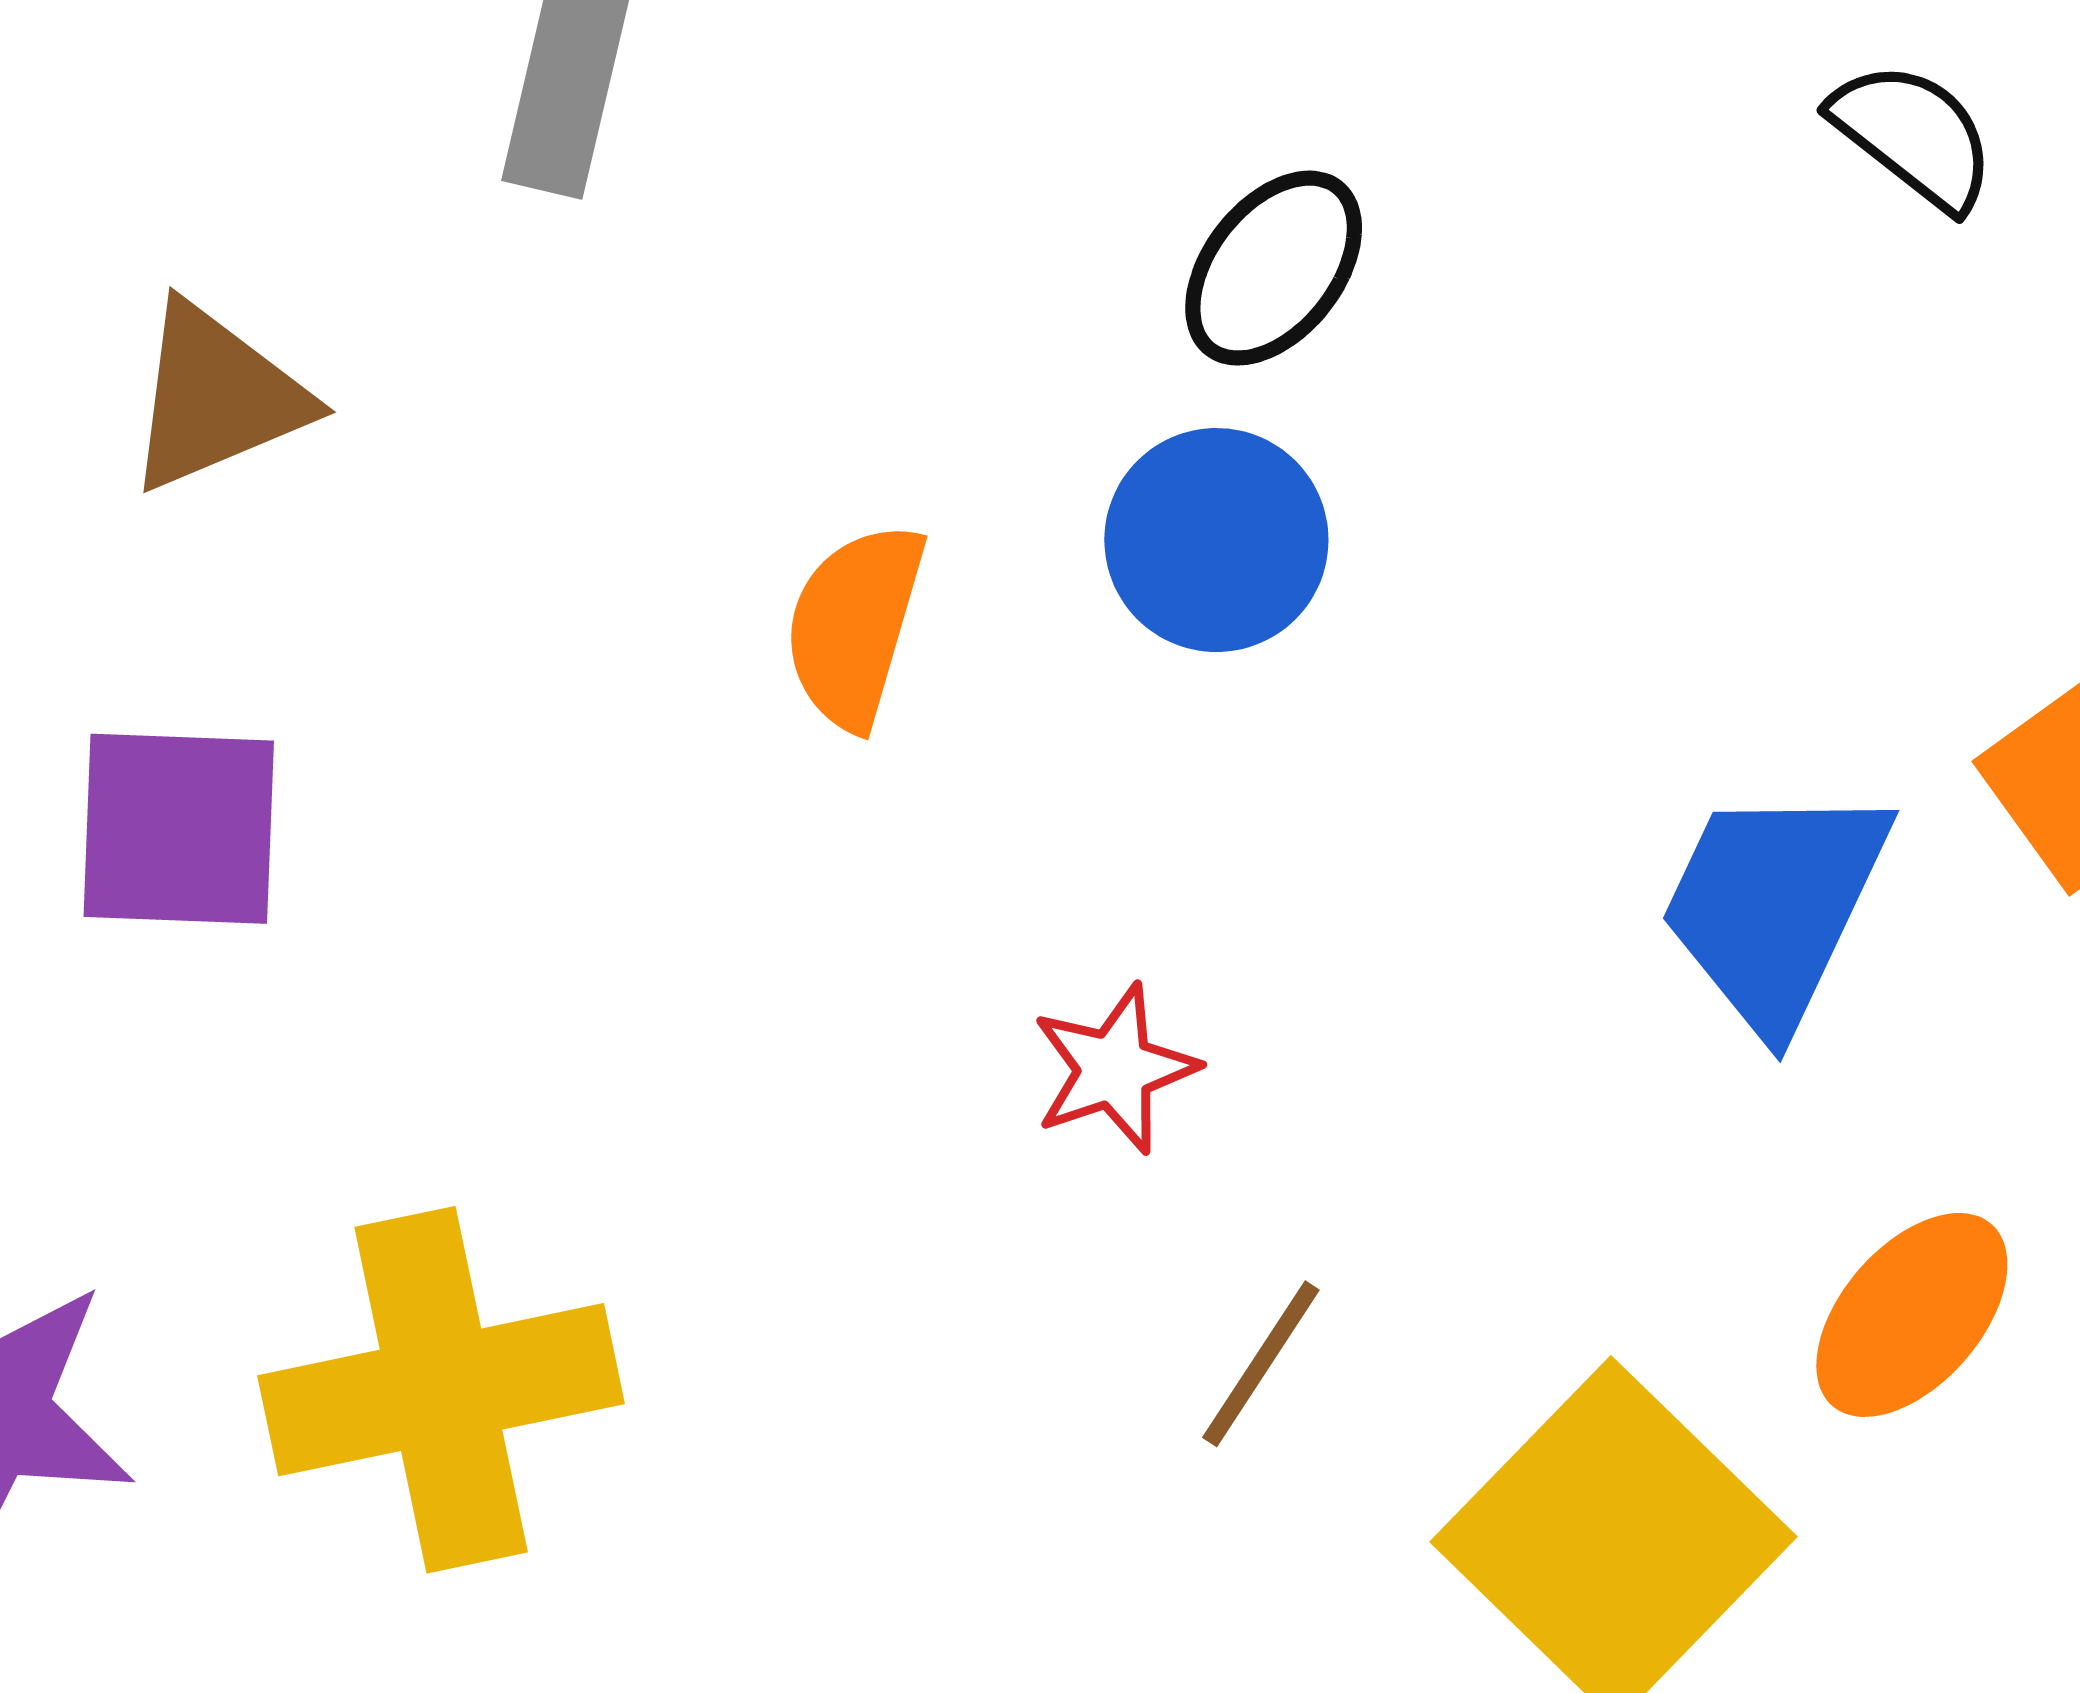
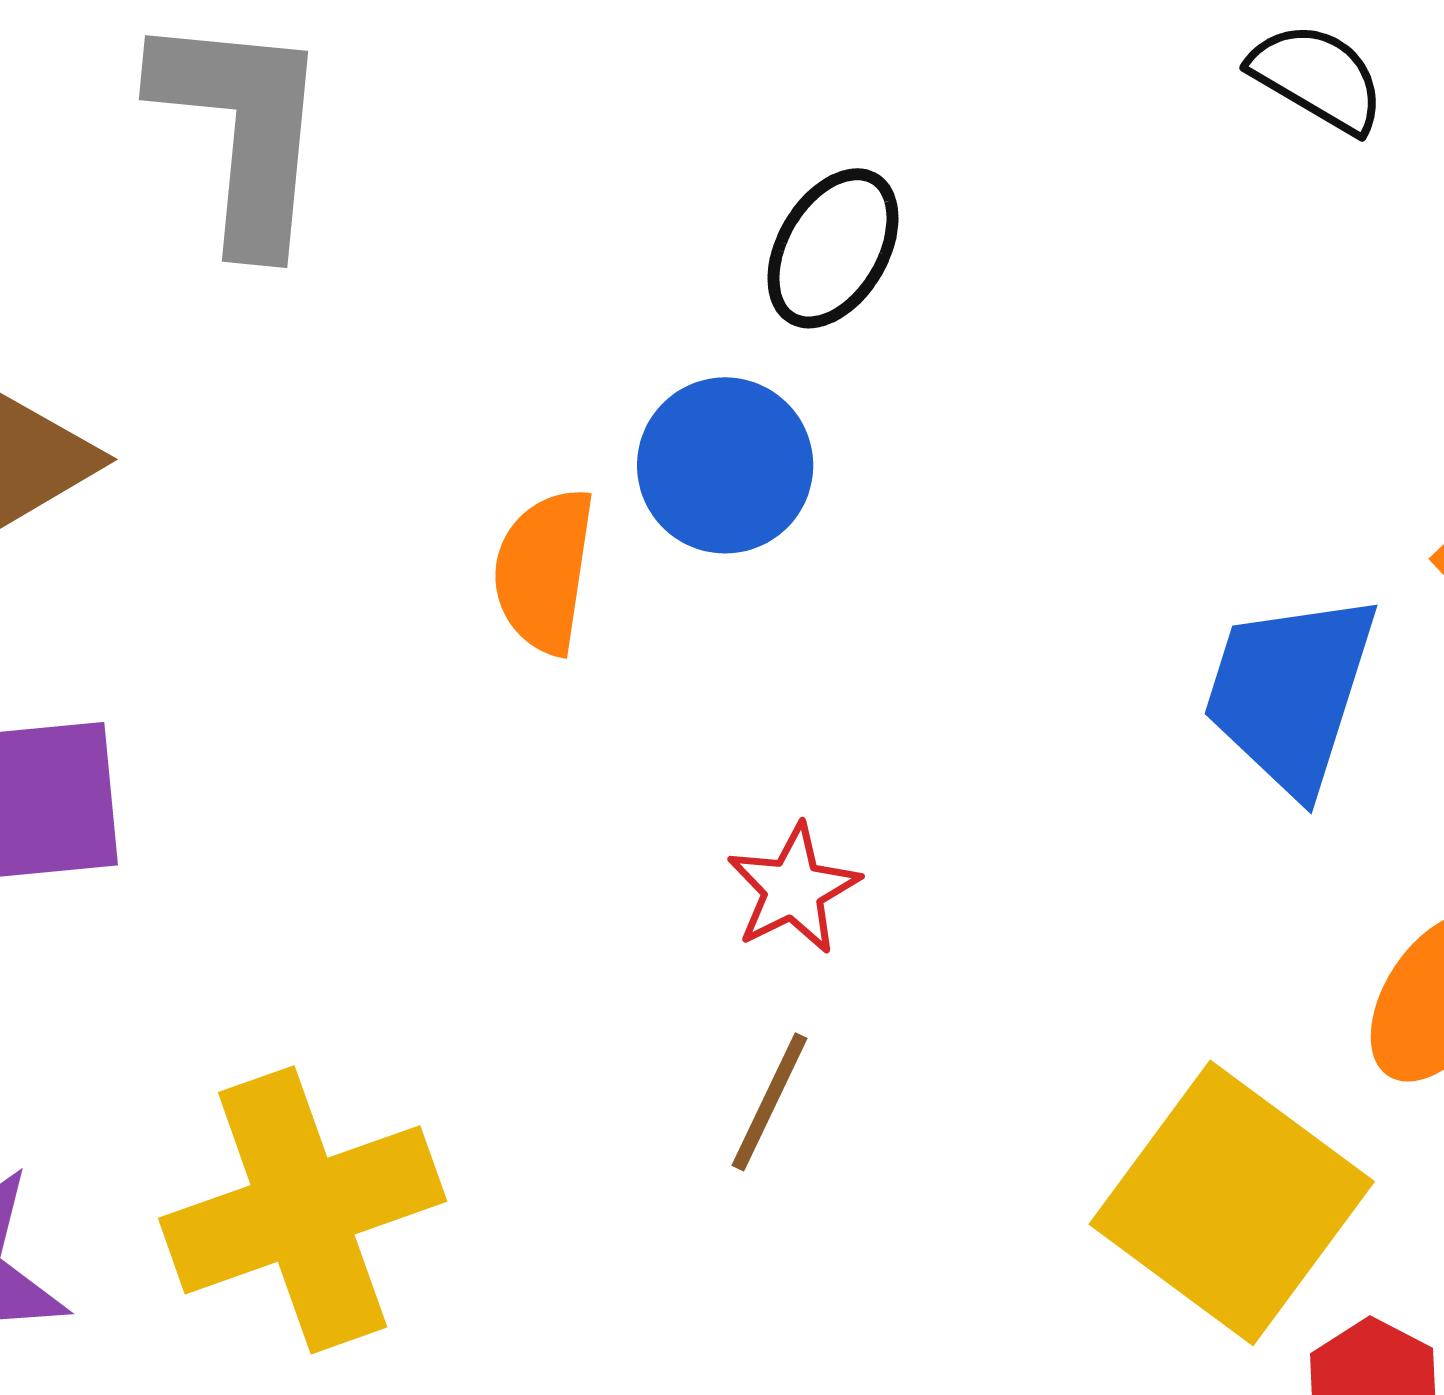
blue circle: (1216, 540) -> (725, 465), moved
brown line: (1261, 1364) -> (770, 1102), moved

